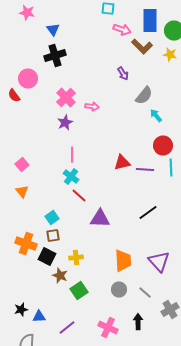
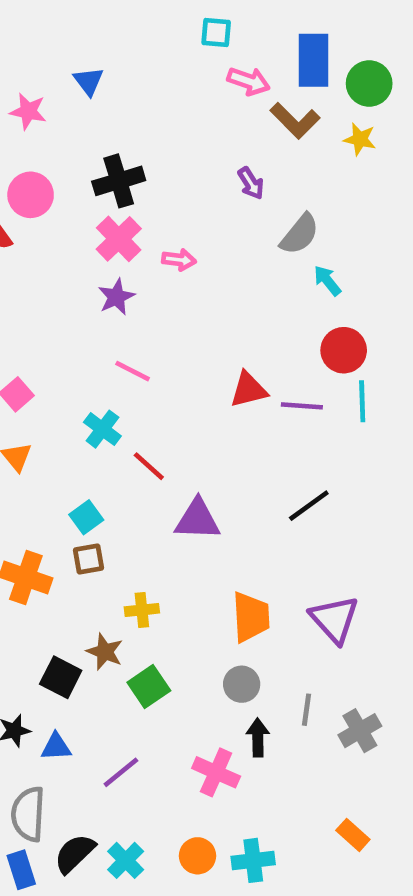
pink star: (27, 12) -> (28, 111), moved
black cross: (55, 56) -> (119, 181), moved
pink line: (72, 154) -> (133, 371), turned -63
cyan cross: (71, 176) -> (102, 429), moved
black square: (47, 256) -> (61, 677), moved
gray line: (145, 292) -> (307, 710), moved, turned 56
black arrow: (138, 322) -> (258, 738), moved

